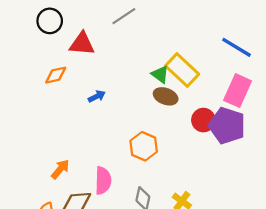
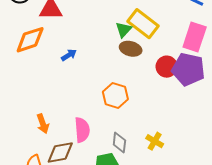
green triangle: (160, 74) -> (124, 30), turned 42
orange diamond: (56, 75) -> (30, 40), size x1.5
orange arrow: (60, 169) -> (43, 124), turned 126

